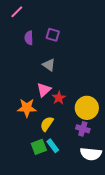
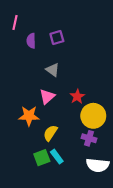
pink line: (17, 12) -> (15, 23), moved, turned -32
purple square: (53, 35) -> (57, 38), turned -32
red star: (59, 98) -> (77, 97), moved

